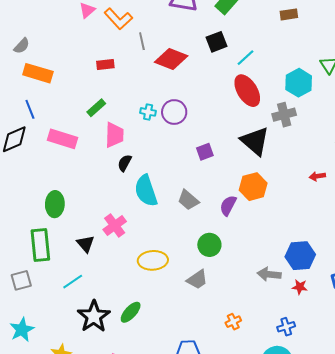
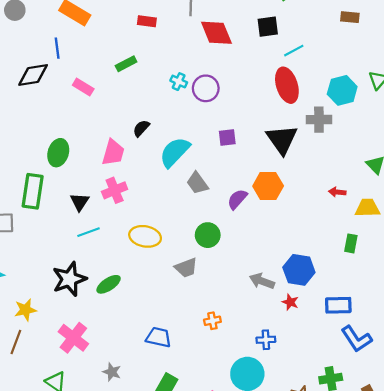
red diamond: (171, 59) -> (216, 33), turned 32
pink trapezoid: (114, 135) -> (113, 152), moved
pink rectangle: (62, 139) -> (83, 87), size x0.7
cyan semicircle: (146, 191) -> (175, 152), moved, turned 48
cyan line: (73, 282) -> (89, 232), moved

